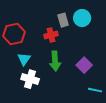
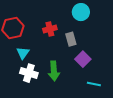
gray rectangle: (63, 20) -> (71, 39), moved
green arrow: (55, 61) -> (54, 71), moved

